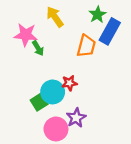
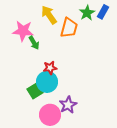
blue rectangle: (110, 31) -> (103, 12), moved, size x0.6
orange trapezoid: (86, 46) -> (69, 28), moved
red star: (69, 83) -> (50, 68), moved

